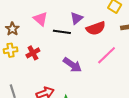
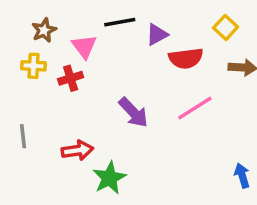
pink triangle: (40, 19) -> (84, 46), moved
black line: (62, 32) -> (120, 22), moved, turned -30

